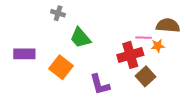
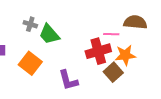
gray cross: (58, 13) -> (30, 24), moved
orange star: (158, 46) -> (125, 55), moved, size x1.5

